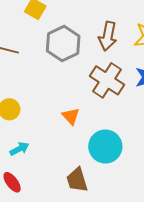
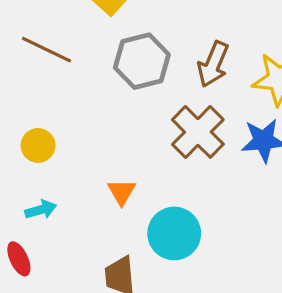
orange triangle: (71, 116) -> (122, 192), moved

